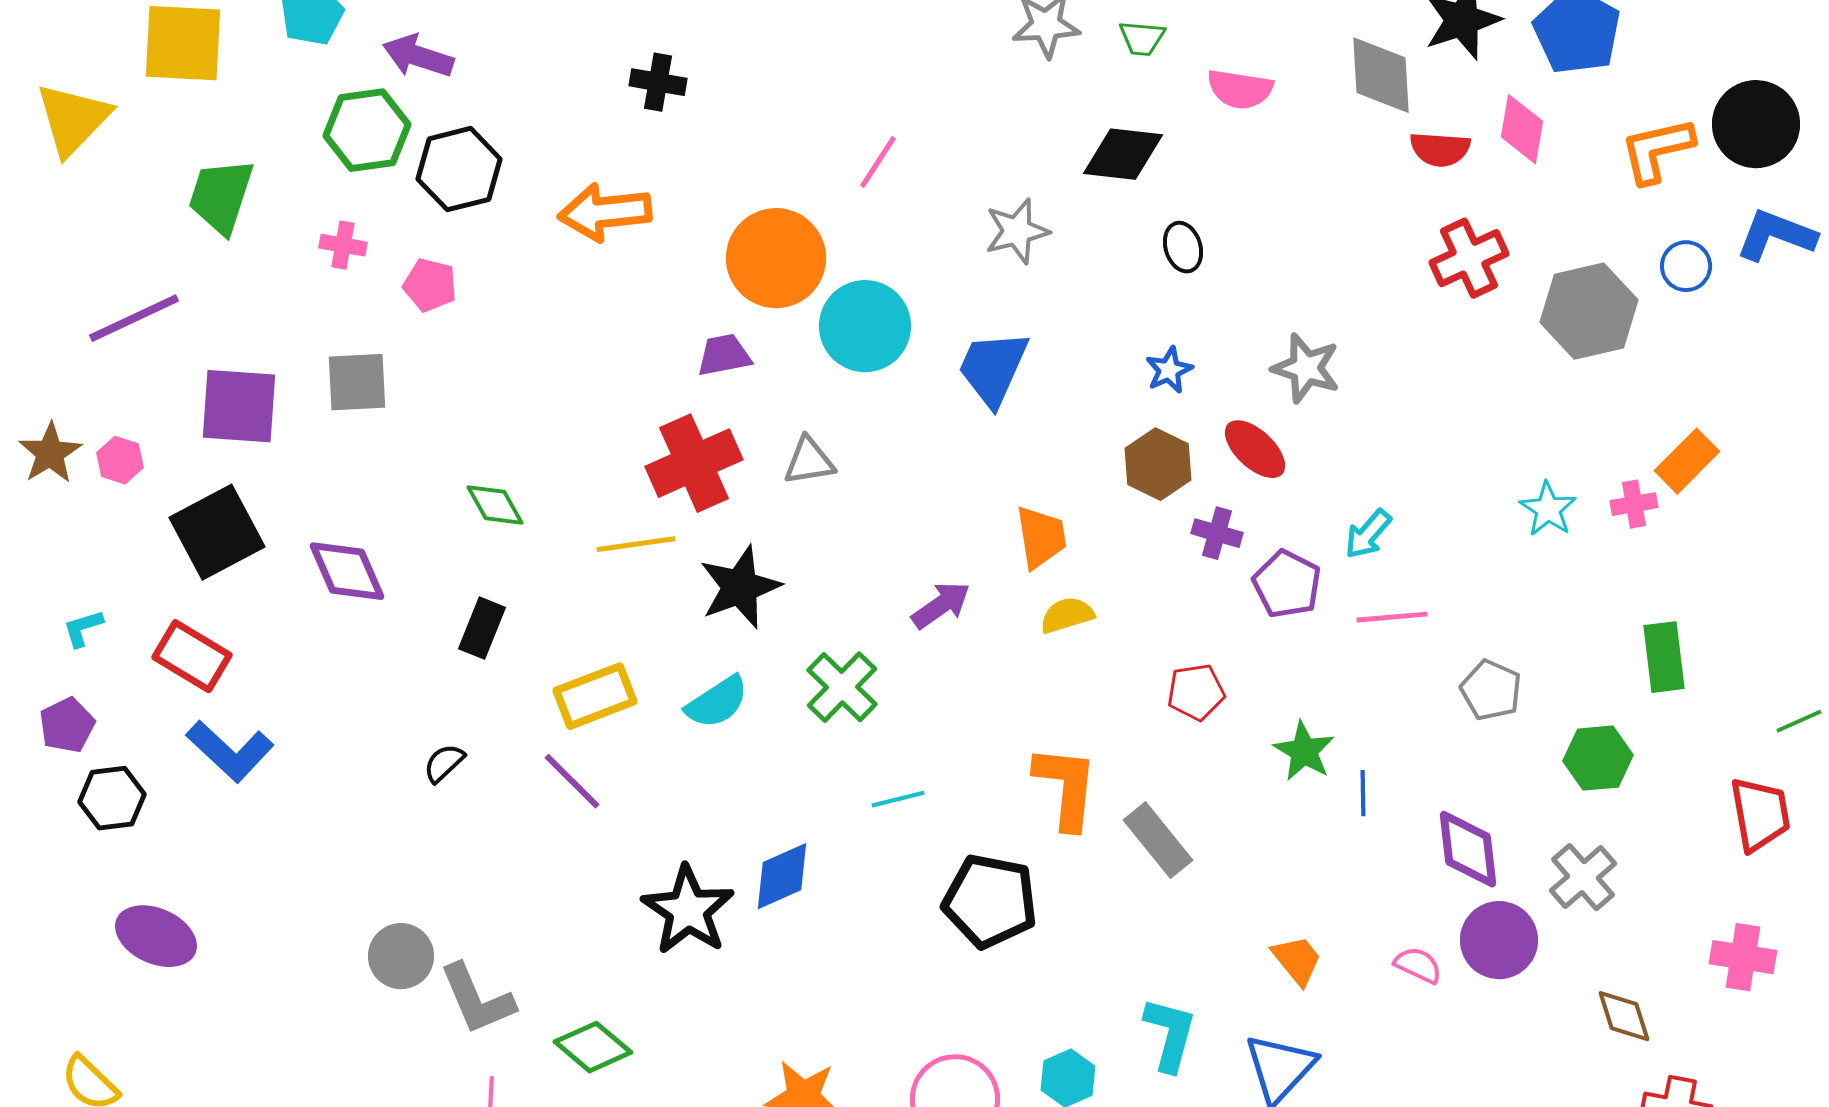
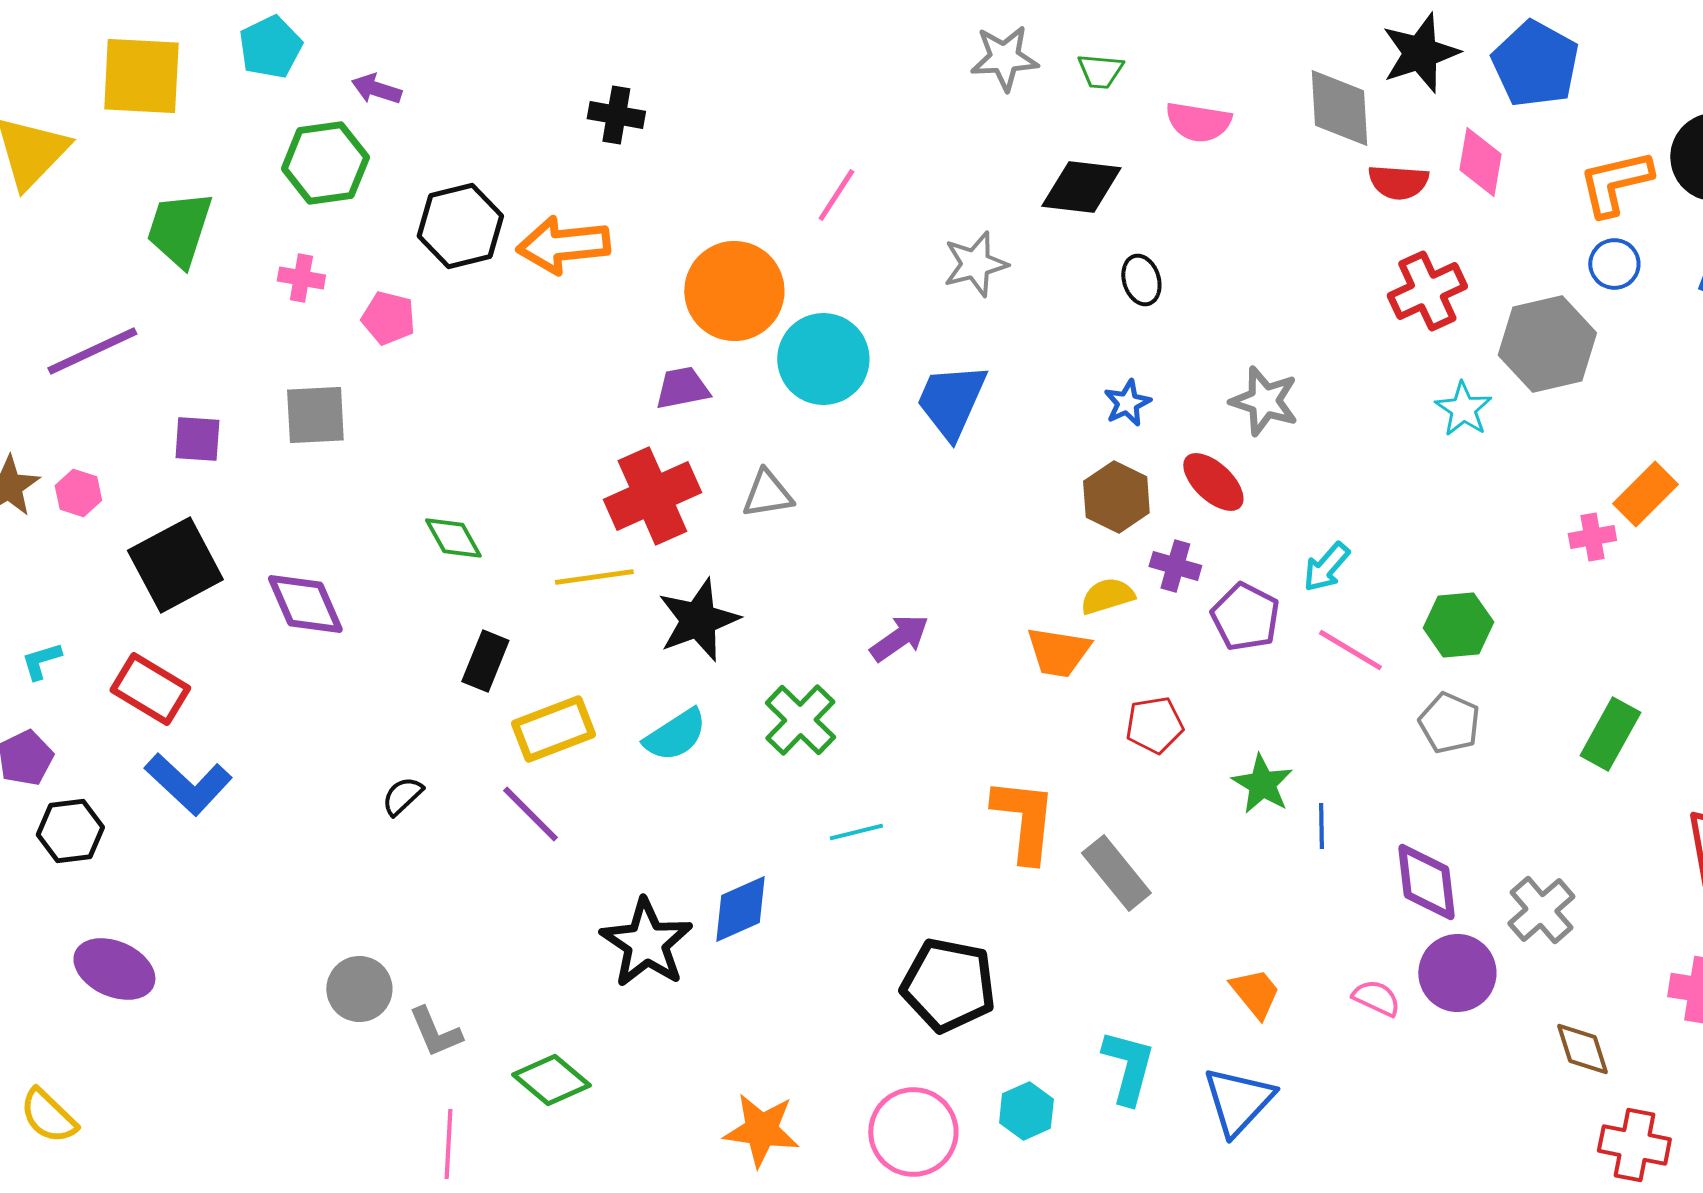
purple arrow: (418, 56) -> (376, 89), size x0.7
black hexagon: (459, 169) -> (460, 226), moved
blue circle: (1686, 266) -> (1614, 264), moved
purple square: (239, 406) -> (197, 439), size x0.6
cyan star: (1548, 509) -> (1463, 409), moved
orange trapezoid: (1041, 537) -> (1058, 652), moved, turned 108
yellow semicircle: (1067, 615) -> (1107, 596), moved
pink line: (1392, 617) -> (1350, 650), turned 36
black rectangle: (482, 628) -> (485, 661), moved
green rectangle: (1664, 657) -> (1610, 734), moved, turned 36
green hexagon: (1598, 758) -> (1458, 625), moved
black pentagon: (990, 901) -> (948, 985), moved
gray L-shape: (477, 999) -> (435, 1032), size x0.7

